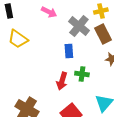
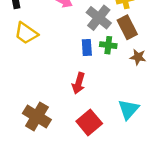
green cross: (82, 74) -> (108, 45), moved

